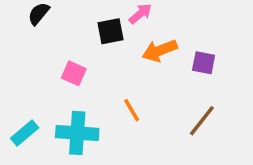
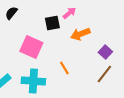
purple square: (204, 63) -> (105, 52), moved, turned 32
pink square: (74, 73) -> (31, 47), size x1.6

